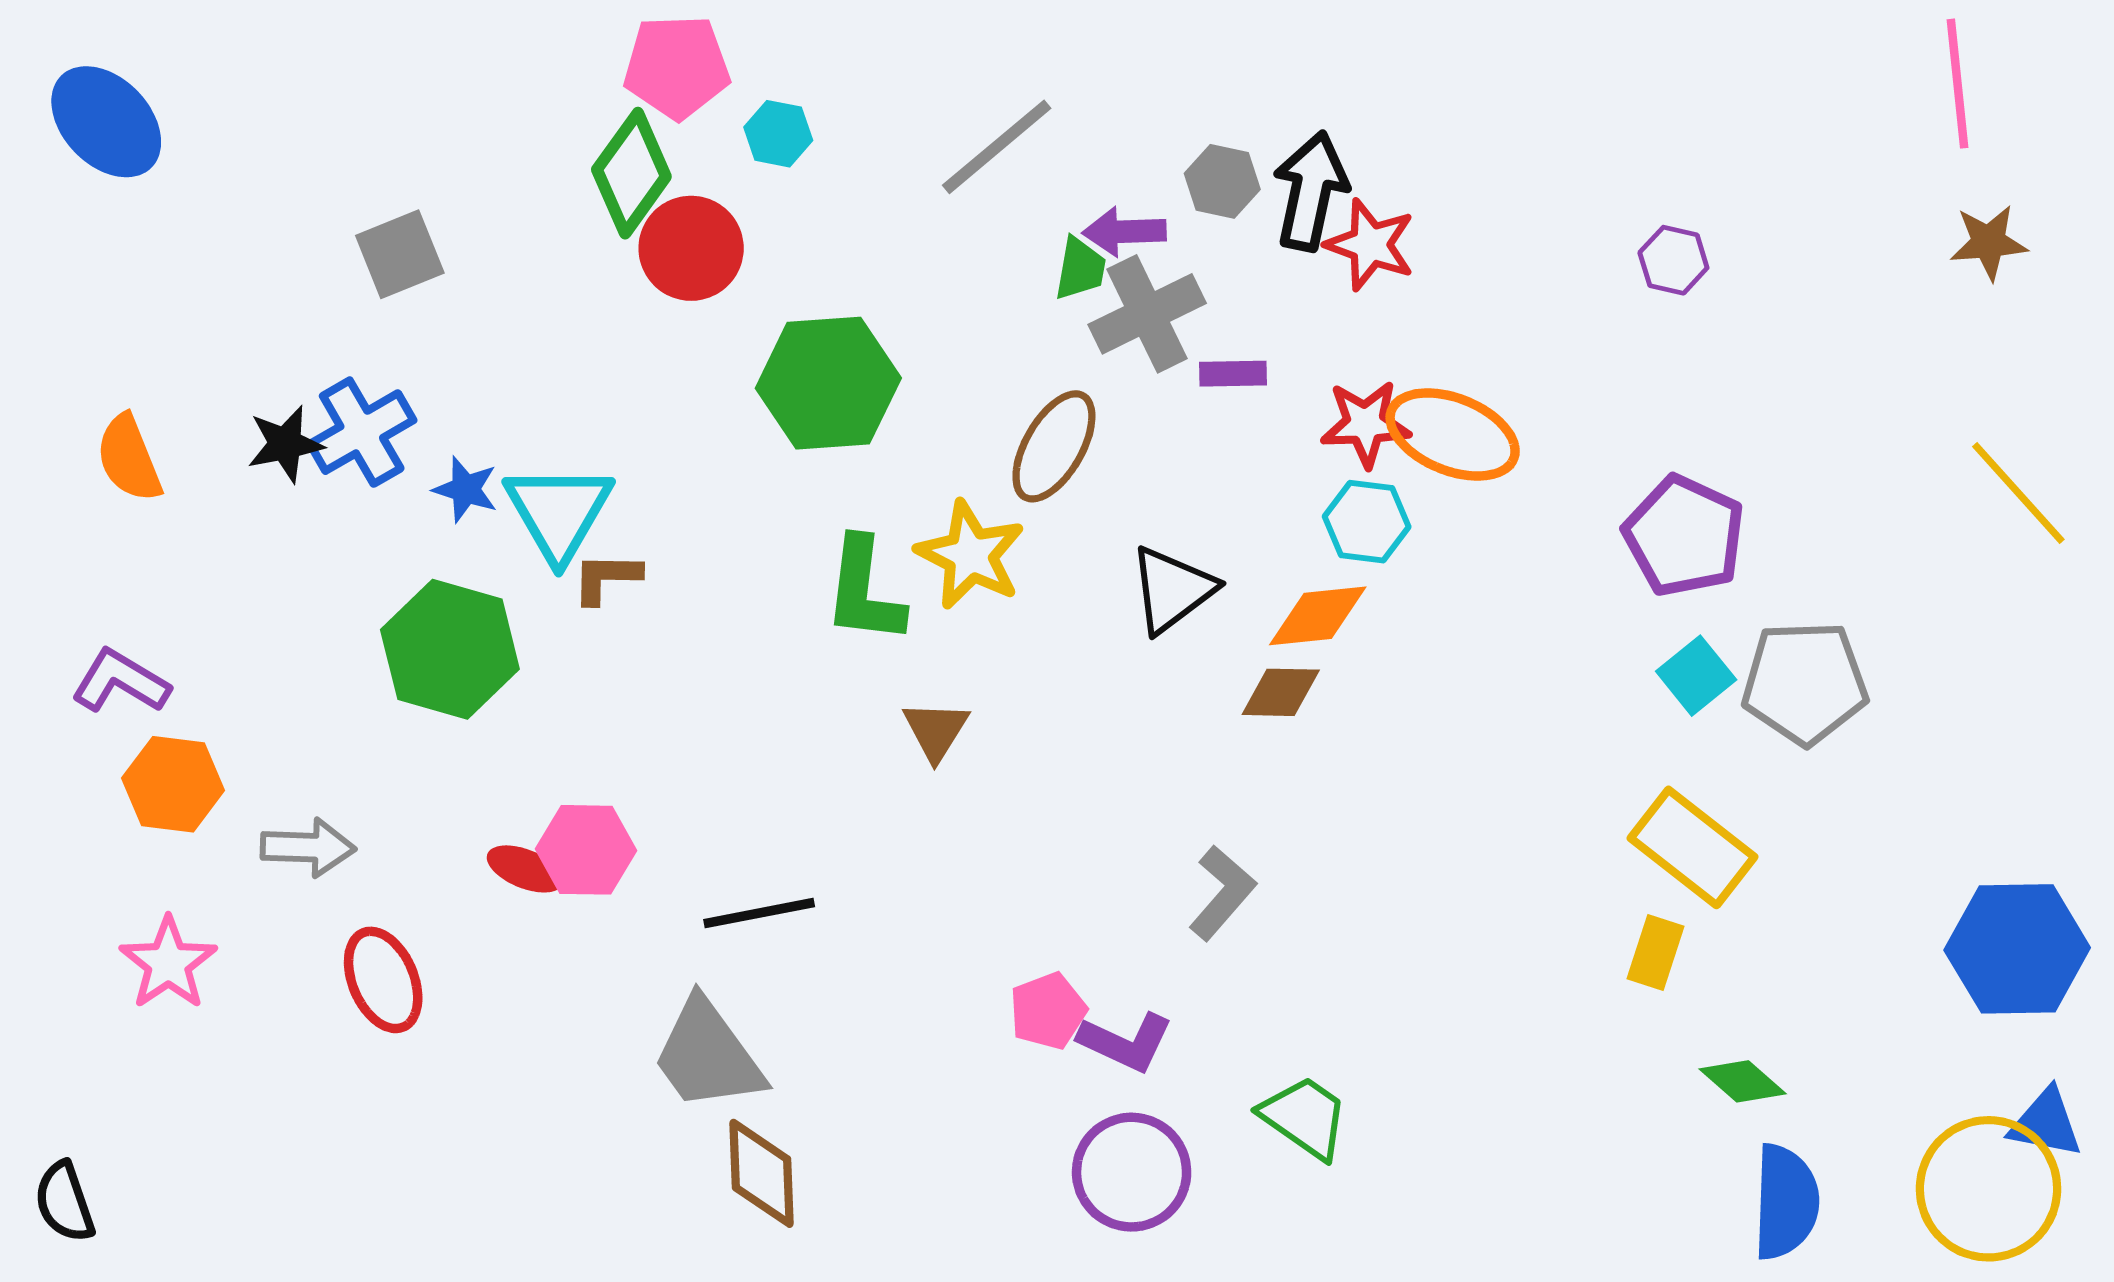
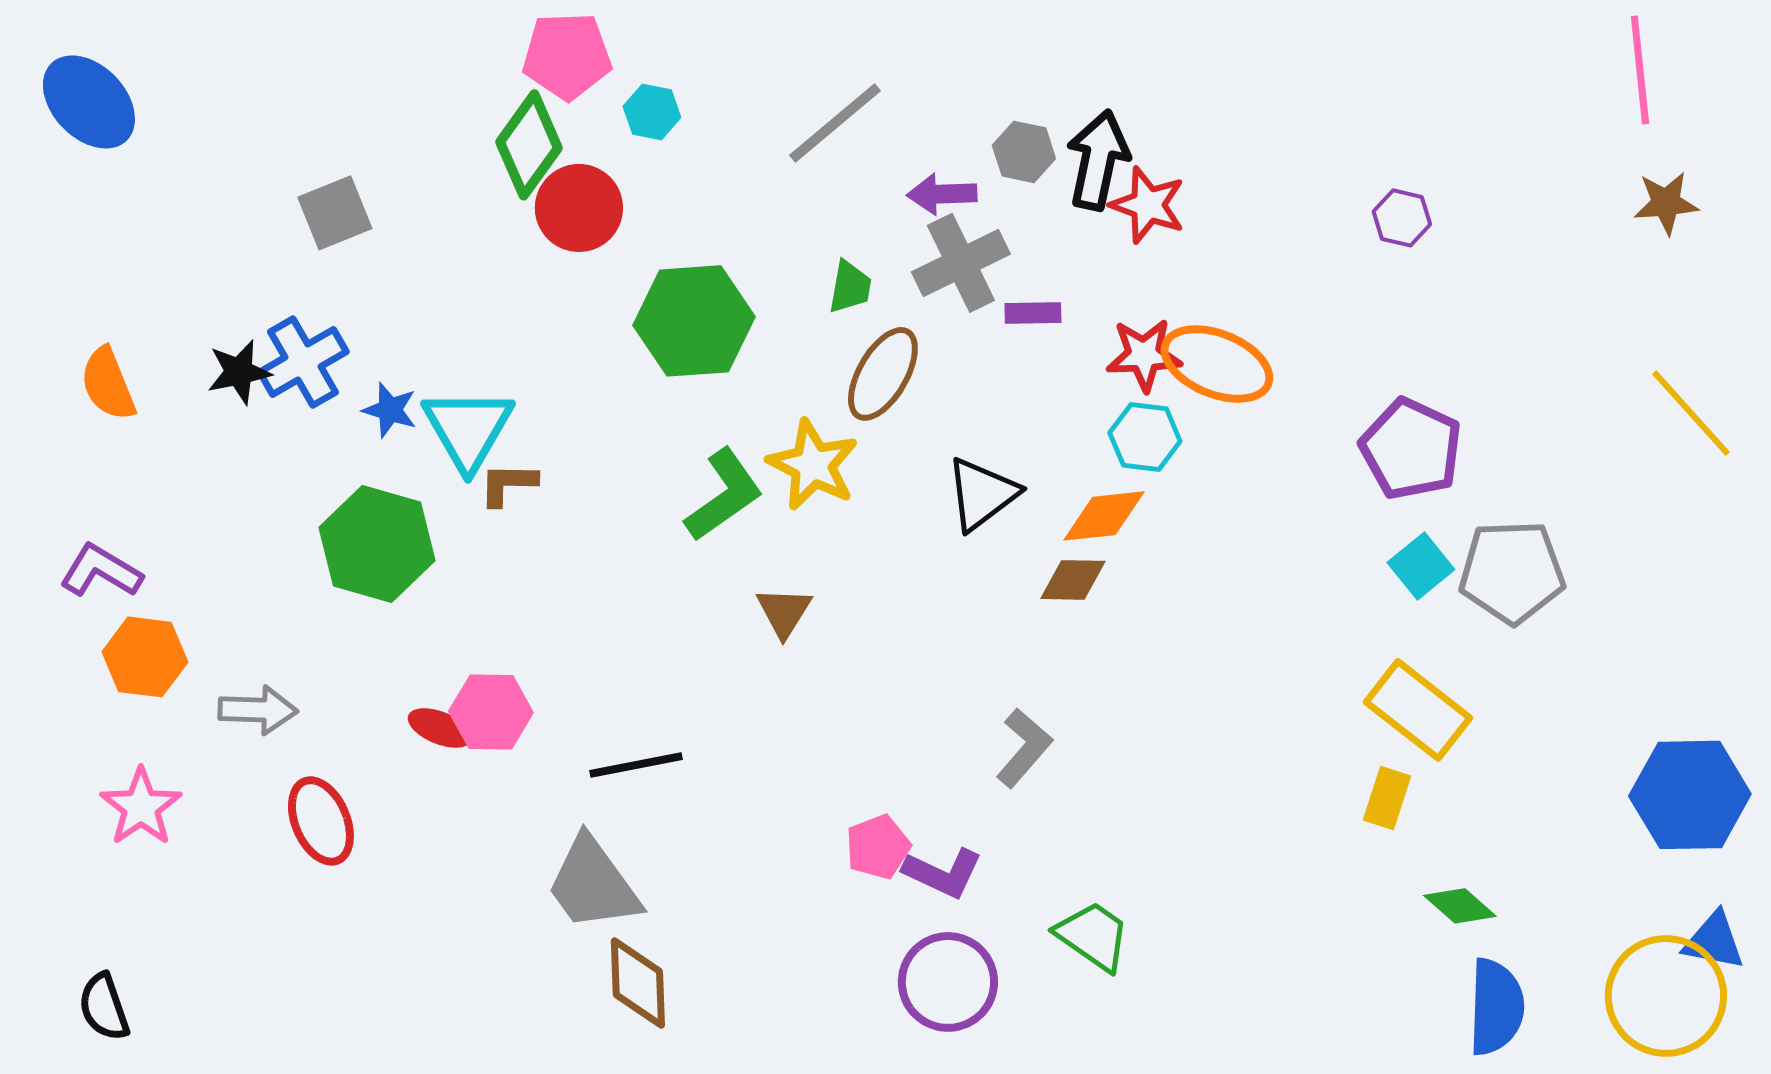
green trapezoid: (1080, 269) -> (850, 287), moved
green L-shape: (864, 591) -> (724, 495), turned -132
black semicircle: (64, 1202) -> (104, 1007), moved

